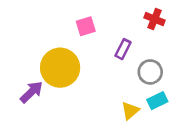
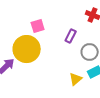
pink square: (86, 26) -> (38, 26), moved

